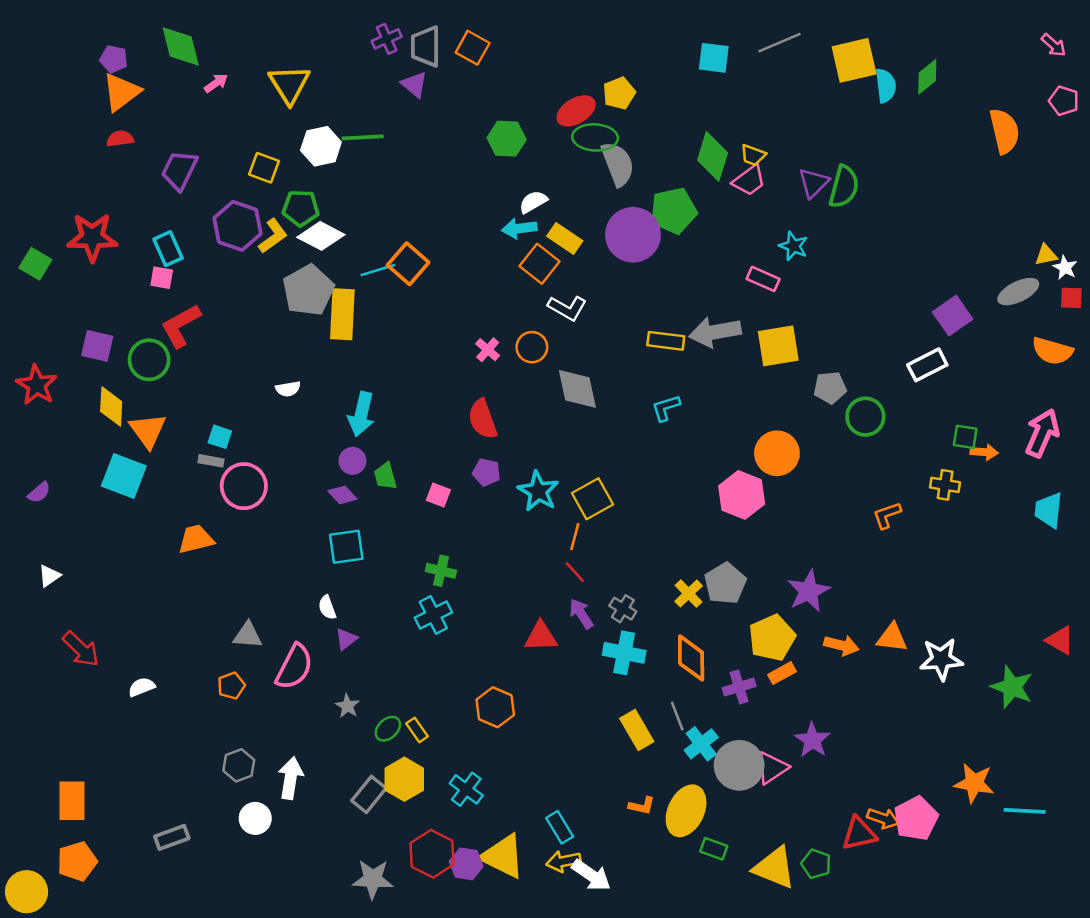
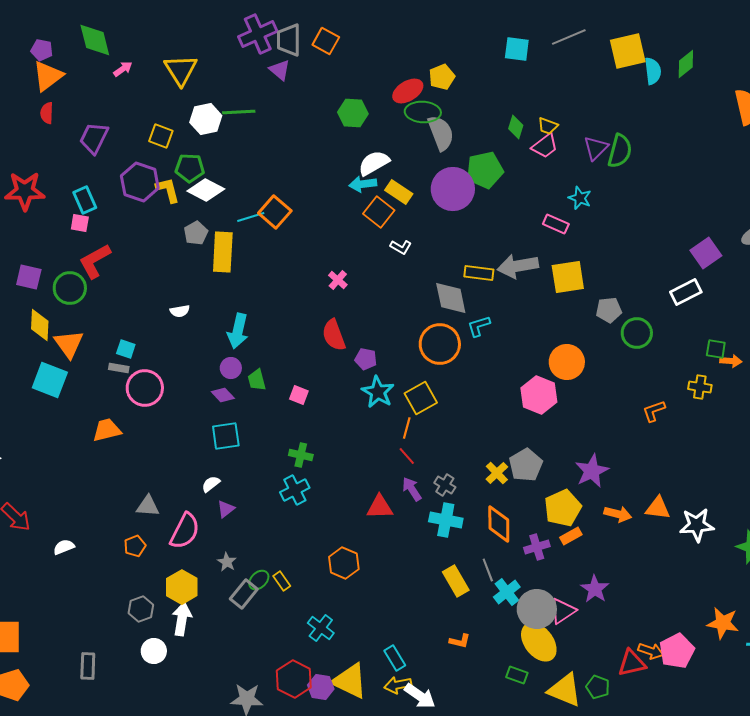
purple cross: (387, 39) -> (258, 34), size x1.6
red semicircle: (120, 139) -> (47, 113), turned -80
green diamond: (713, 156) -> (516, 127), size x0.6
white semicircle: (533, 202) -> (374, 163), size x1.4
yellow L-shape: (273, 236) -> (168, 190), turned -68
gray pentagon: (308, 290) -> (196, 233), size x0.6
white L-shape: (567, 308) -> (401, 247), size x0.7
orange circle: (532, 347) -> (440, 344), moved, size x1.6
gray diamond: (577, 389) -> (451, 298), moved
purple pentagon: (486, 472) -> (366, 359), moved
white semicircle: (327, 607) -> (211, 484), turned 72
yellow hexagon: (404, 779) -> (182, 587), moved
gray rectangle: (369, 794) -> (244, 594), moved
yellow ellipse: (686, 811) -> (539, 642), moved, turned -63
gray rectangle: (172, 837) -> (88, 666), turned -68

